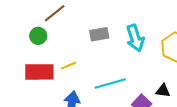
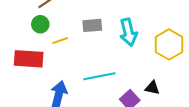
green circle: (38, 36) -> (40, 24), moved
yellow line: (69, 66) -> (60, 41), moved

